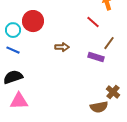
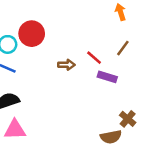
red line: (93, 22) -> (94, 58), moved
brown line: (109, 43) -> (123, 48), moved

